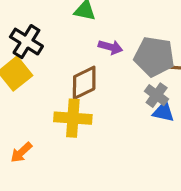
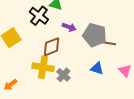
black cross: (26, 42) -> (39, 16), moved
gray cross: (157, 95) -> (63, 75), moved

